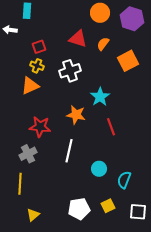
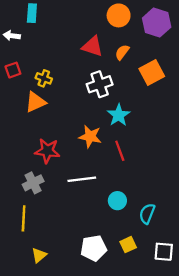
red square: (39, 47) -> (13, 70), moved
white cross: (70, 71) -> (100, 84), moved
red line: (111, 127) -> (120, 151), moved
white line: (69, 151) -> (82, 179), turned 70

